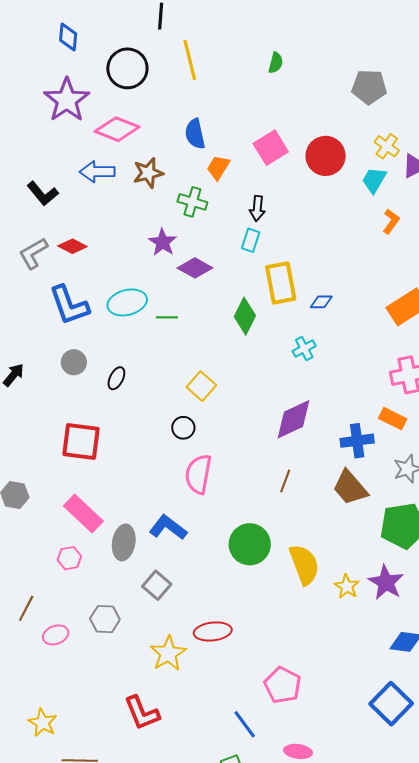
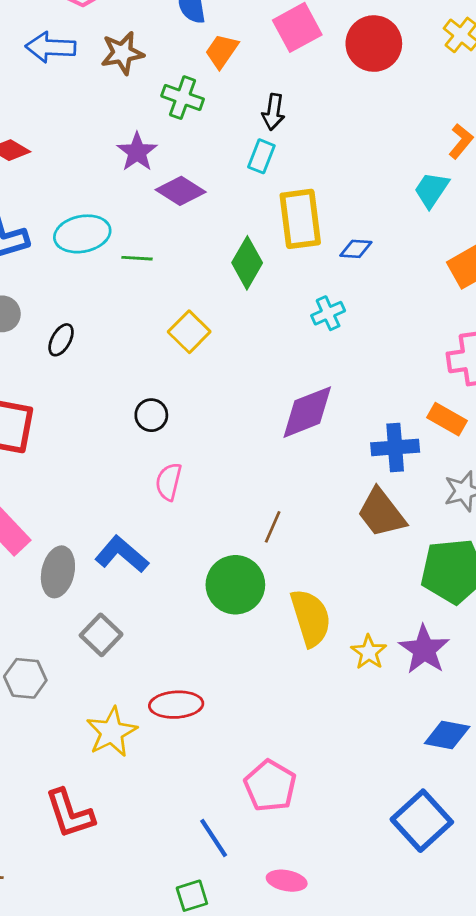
cyan trapezoid: (374, 180) -> (431, 190), moved
yellow square: (201, 386) -> (189, 332), moved
pink semicircle: (198, 474) -> (169, 482), size x0.7
brown line: (285, 481) -> (273, 527), moved

